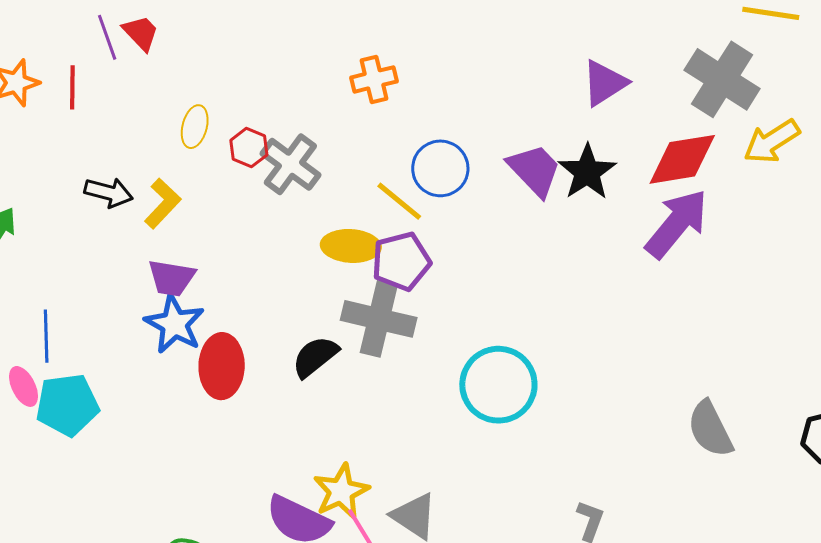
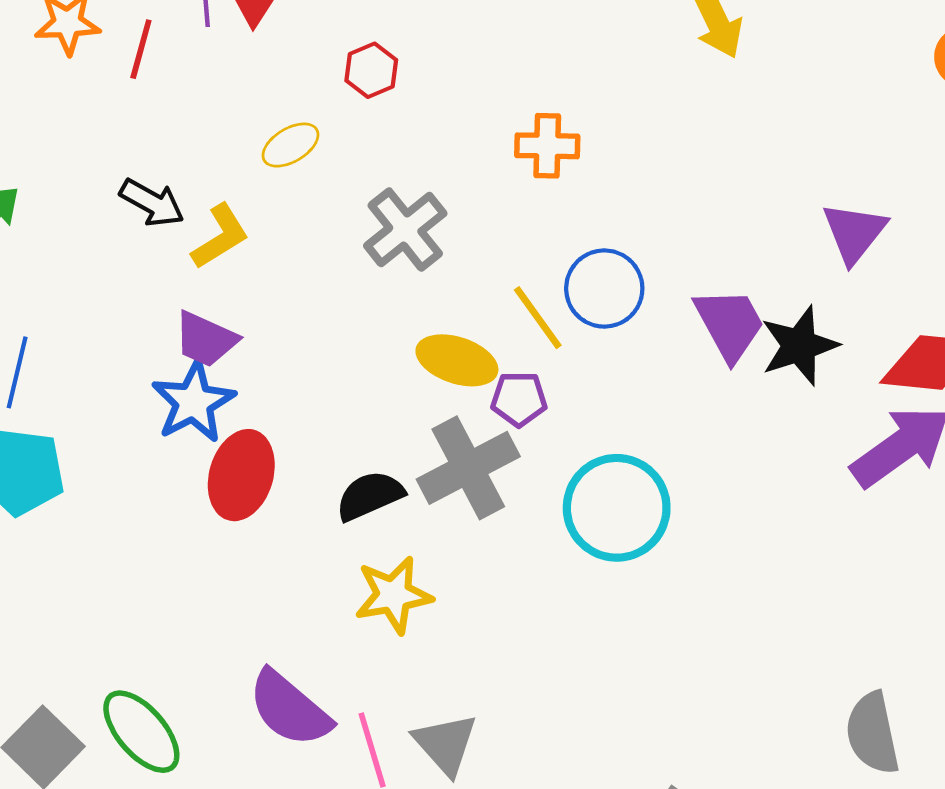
purple triangle: (604, 83) -> (854, 233), turned -34
yellow ellipse: (195, 127) -> (291, 145), turned 30
red hexagon: (249, 148) -> (371, 70), moved
purple pentagon: (401, 261) -> (519, 399), size x0.7
gray cross: (379, 319) -> (468, 468), turned 34
cyan circle: (498, 385) -> (617, 508), moved
yellow star: (341, 491) -> (393, 595), moved

